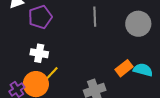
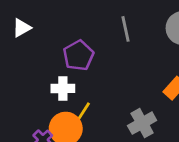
purple pentagon: (40, 17) -> (78, 55), moved

